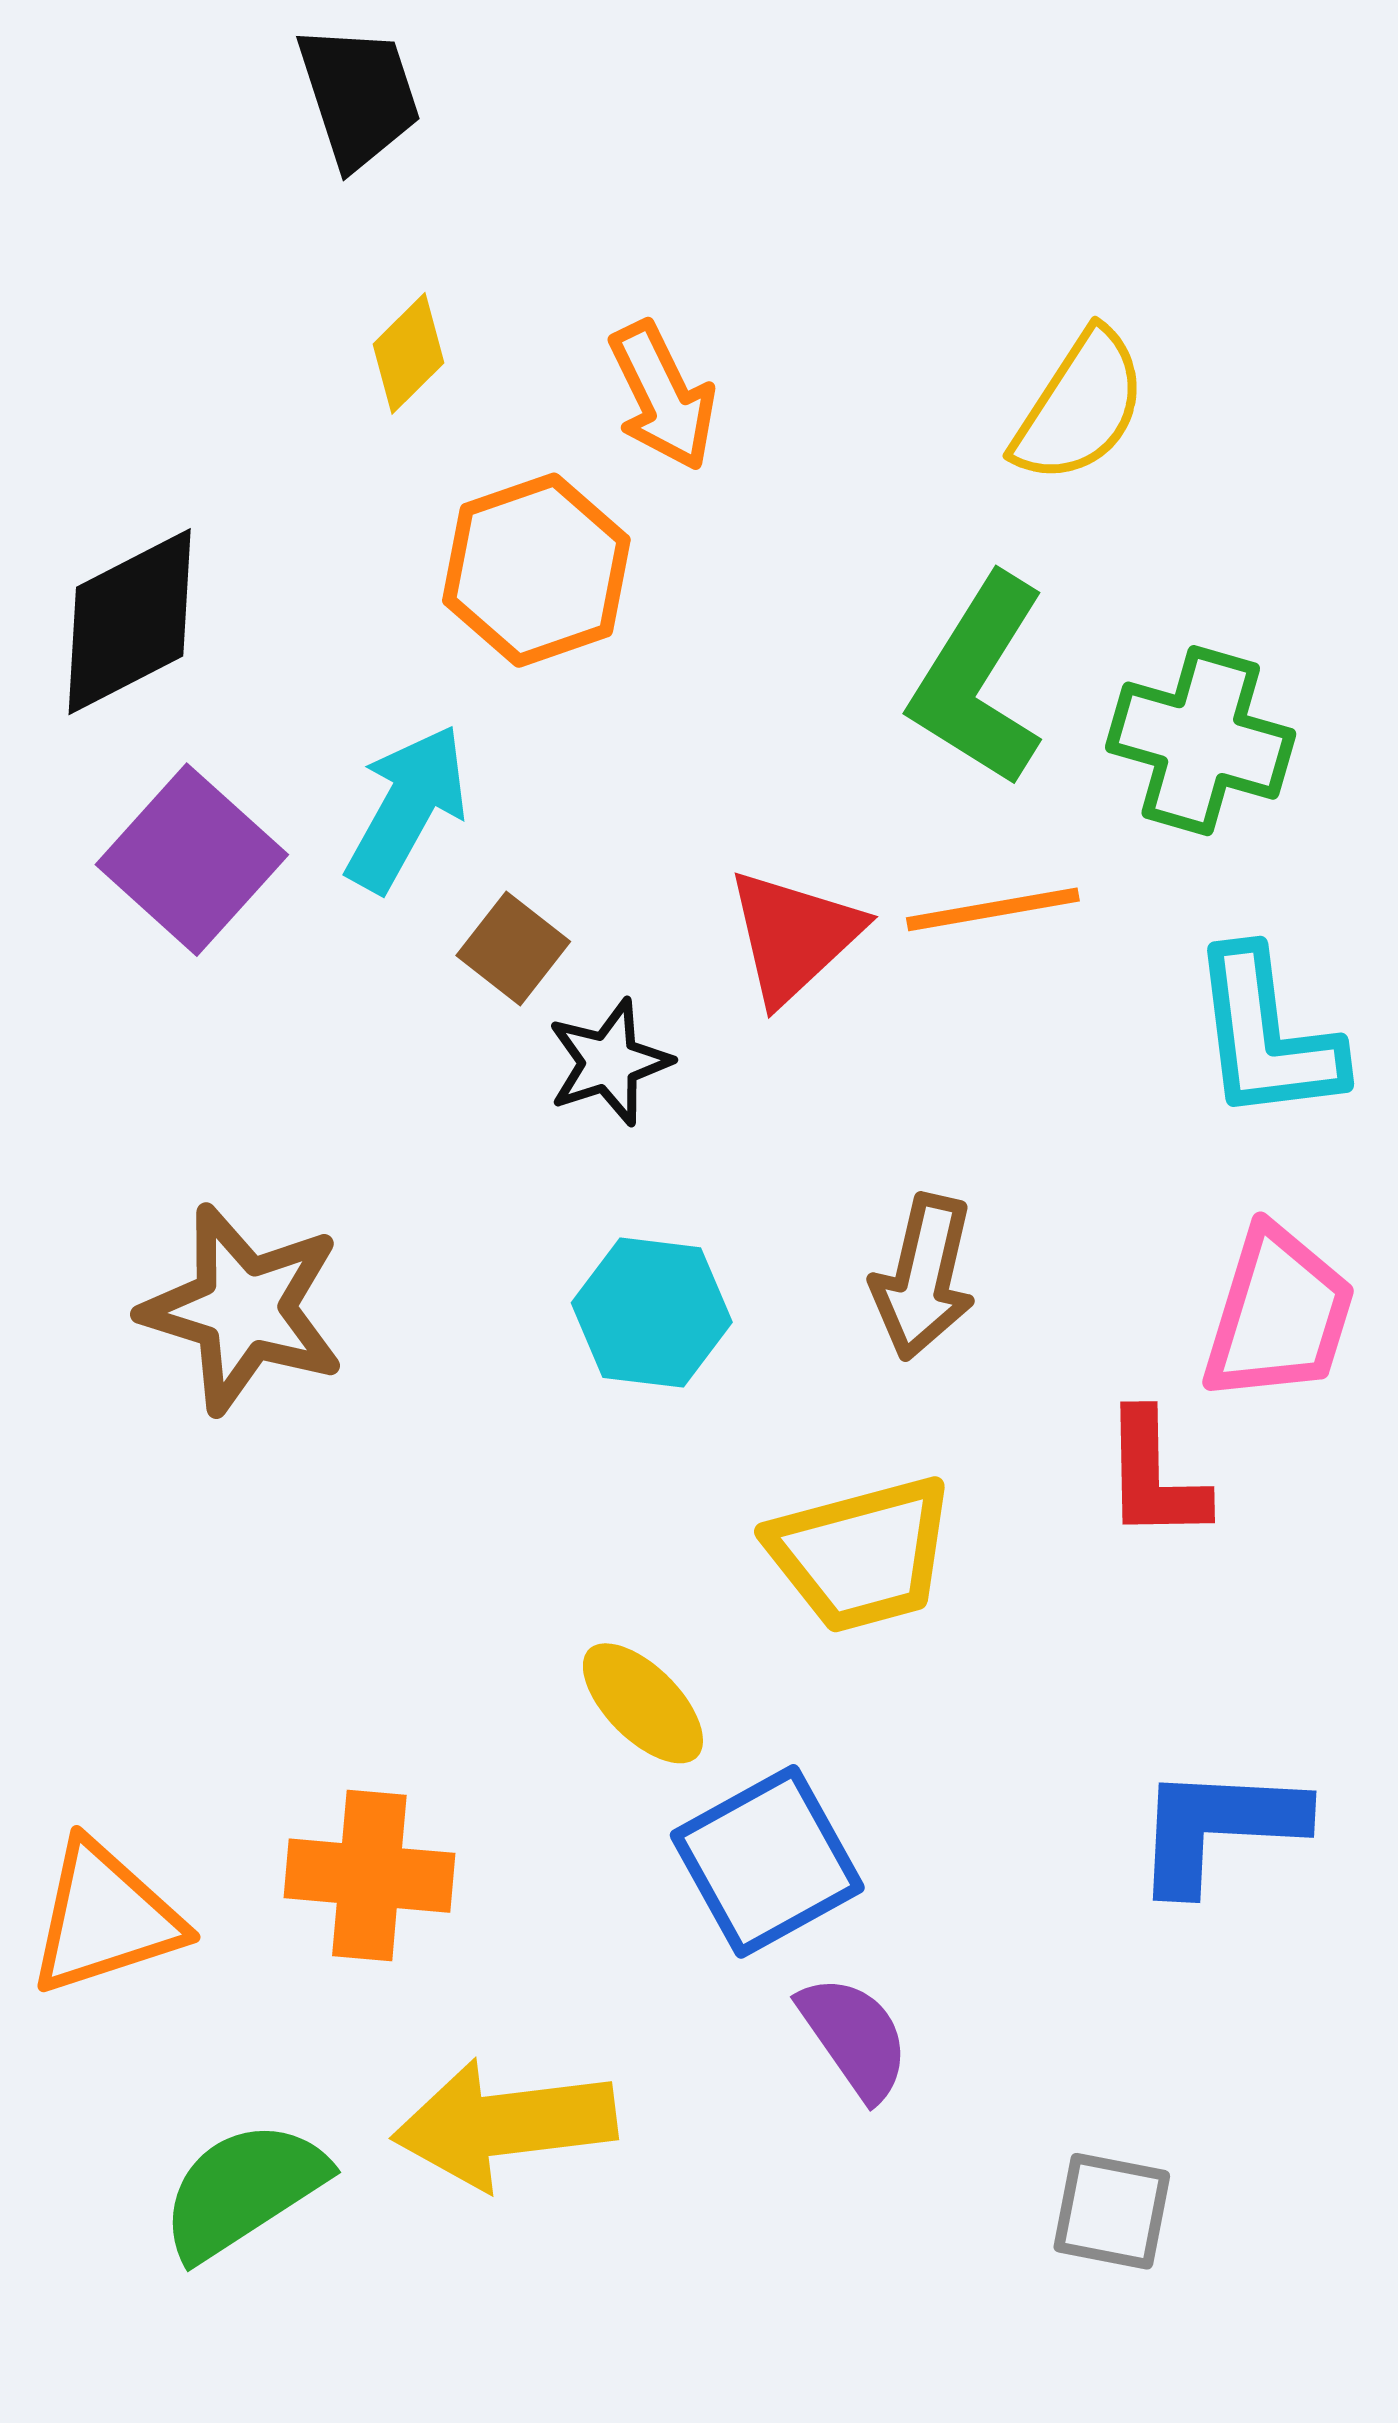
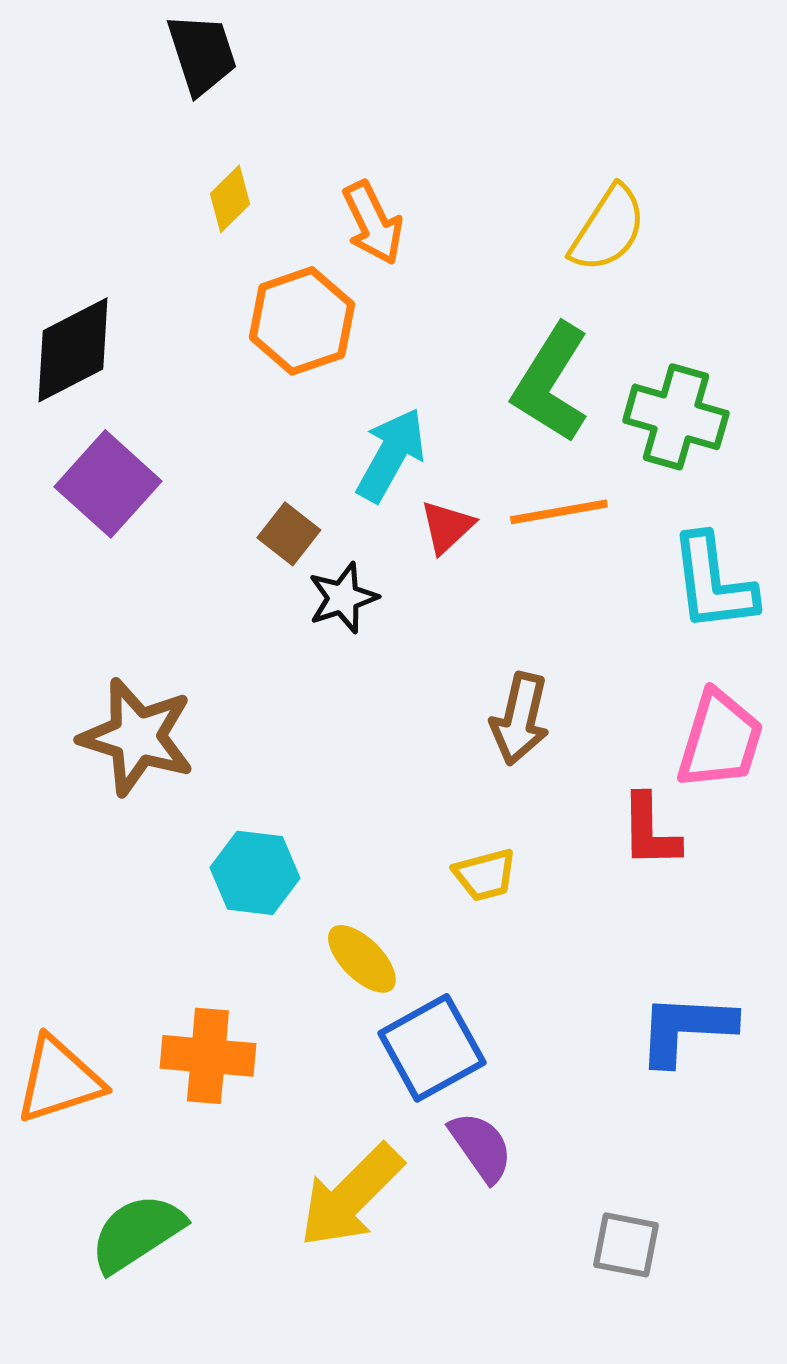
cyan arrow: (407, 808) -> (391, 455), moved
red triangle: (794, 936) -> (447, 527), size x0.7
cyan hexagon: (652, 1313) -> (255, 873), moved
yellow trapezoid: (861, 1554) -> (485, 875), size x0.6
yellow arrow: (504, 2124) -> (351, 1196), moved, turned -38

